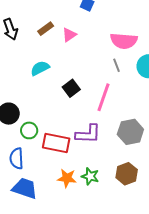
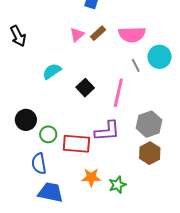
brown rectangle: (46, 29) -> (98, 33), moved
gray line: (117, 65) -> (136, 65), moved
brown hexagon: (127, 174) -> (150, 153), moved
green star: (90, 176) -> (117, 185), moved, turned -30

